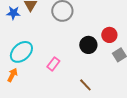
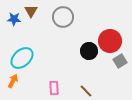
red circle: (109, 35) -> (110, 41), size x1.5
pink rectangle: (53, 64) -> (54, 88), moved, turned -40

